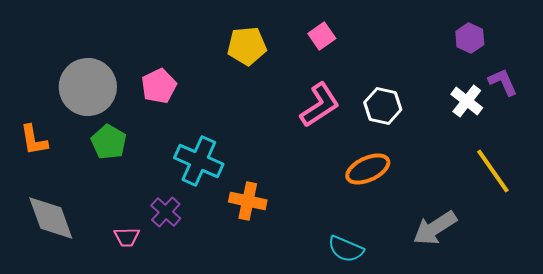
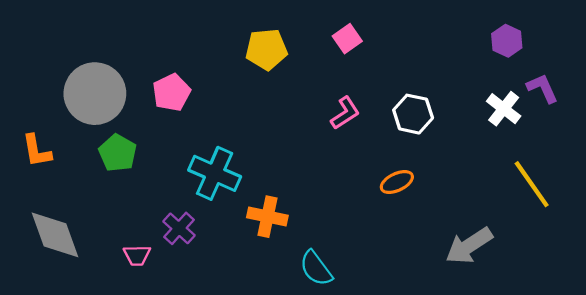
pink L-shape: (320, 105) -> (345, 113), size x0.7
orange ellipse: (368, 169) -> (397, 182), size x0.7
cyan semicircle: (346, 249) -> (316, 268), moved, turned 30

